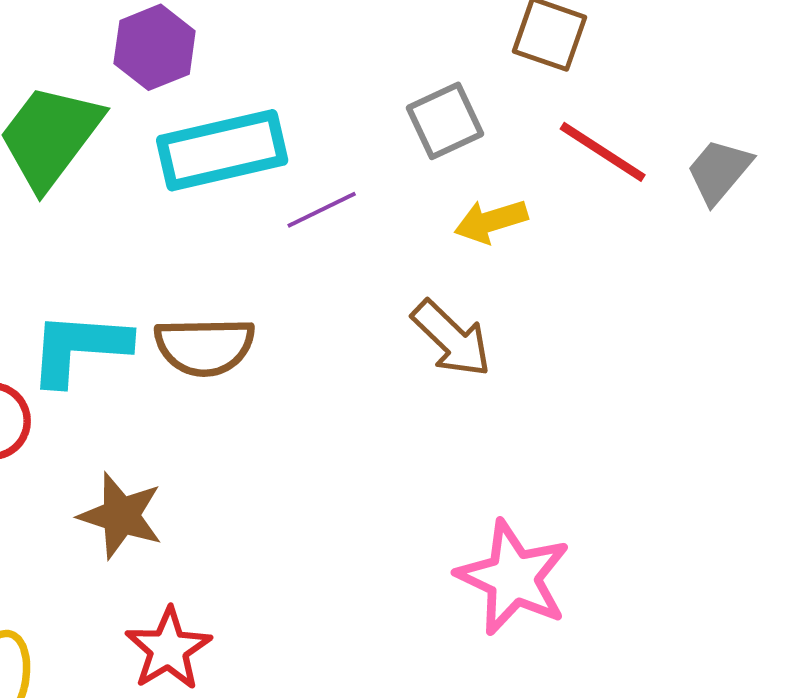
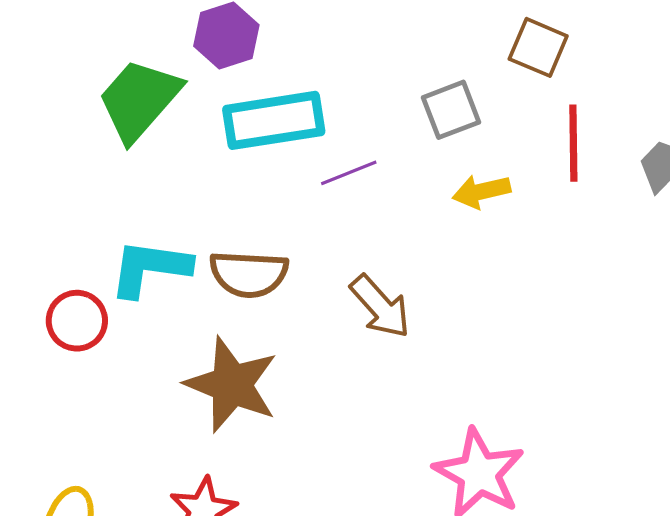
red line: (603, 152) -> (573, 143), turned 52
brown arrow: (451, 339) -> (380, 306), moved
brown star: (121, 516) -> (232, 385), moved, size x1.4

